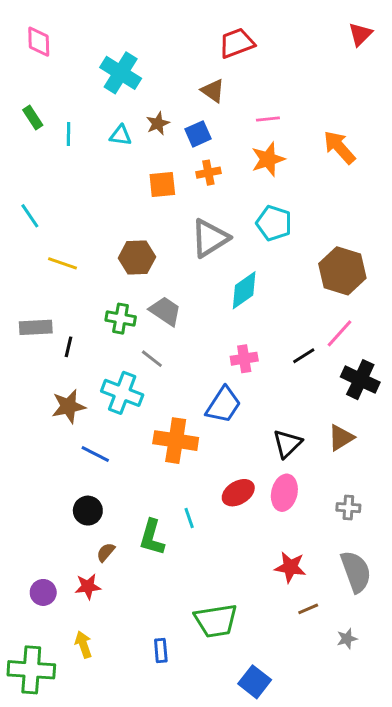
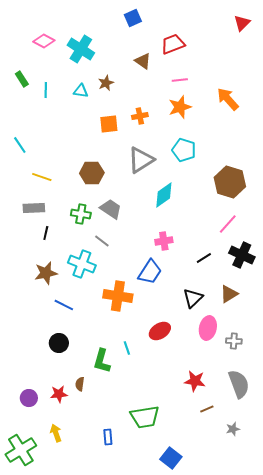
pink diamond: (39, 42) -> (44, 41), moved, turned -60
red trapezoid: (237, 43) -> (173, 44), moved
blue square: (198, 134) -> (133, 18), moved
gray rectangle: (36, 327) -> (34, 208), moved
black line: (304, 356) -> (204, 258), moved
pink ellipse: (284, 493) -> (208, 328), moved
brown semicircle: (106, 552) -> (80, 384), moved, turned -32
green cross: (31, 670) -> (21, 450), turned -36

